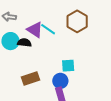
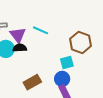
brown hexagon: (77, 21) -> (80, 42), moved
purple triangle: (35, 30) -> (18, 35), moved, turned 30

